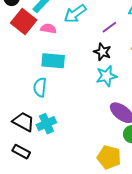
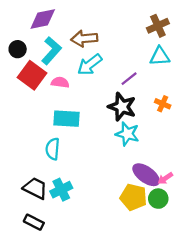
black star: (102, 52) -> (122, 107), size x1.4
cyan star: (106, 76) -> (127, 134), turned 30
yellow pentagon: (109, 157) -> (133, 197), moved

